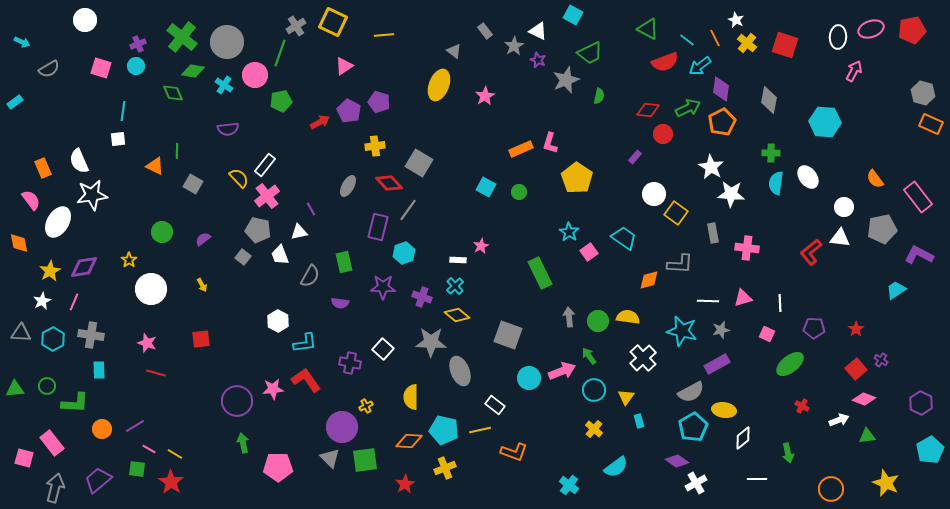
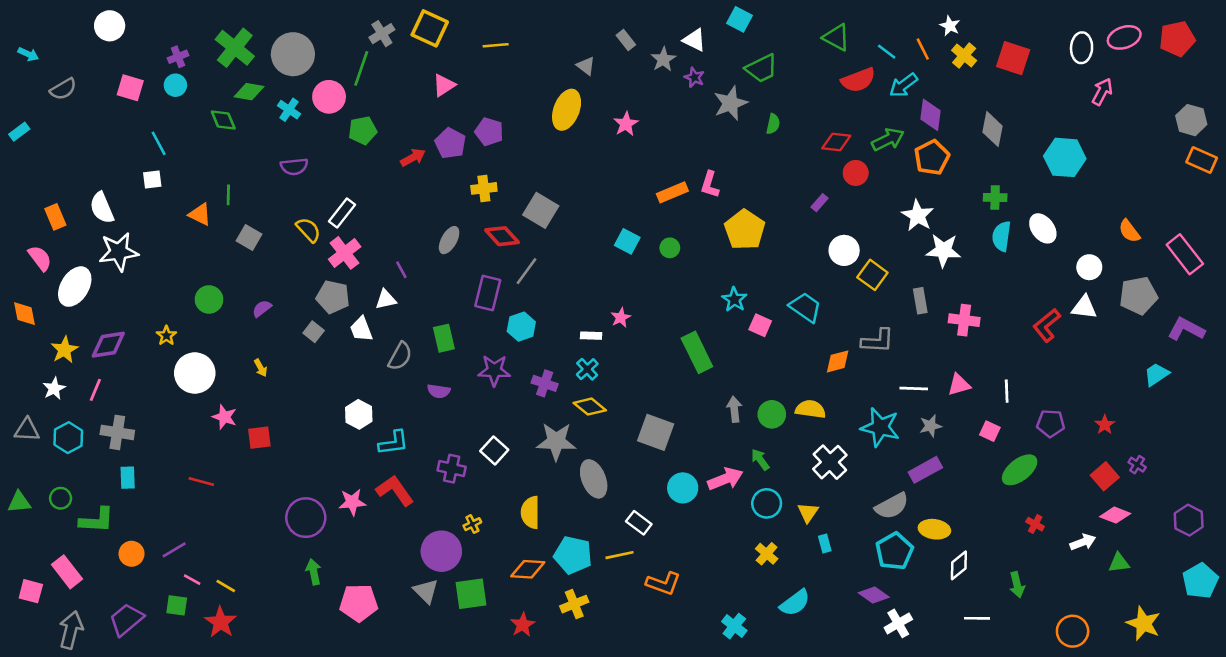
cyan line: (123, 111) -> (159, 143), turned -36
pink square: (589, 252) -> (760, 325), turned -30
pink star: (147, 343) -> (224, 417), moved

